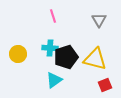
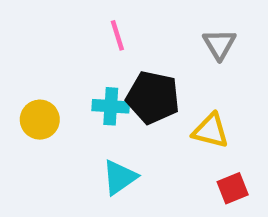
black pentagon: (66, 57) -> (153, 97), moved, turned 30
yellow triangle: (95, 59) -> (210, 131), size x0.7

